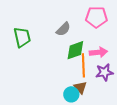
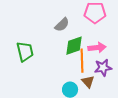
green trapezoid: (22, 37) -> (25, 52), moved
brown triangle: (80, 87) -> (88, 82), moved

